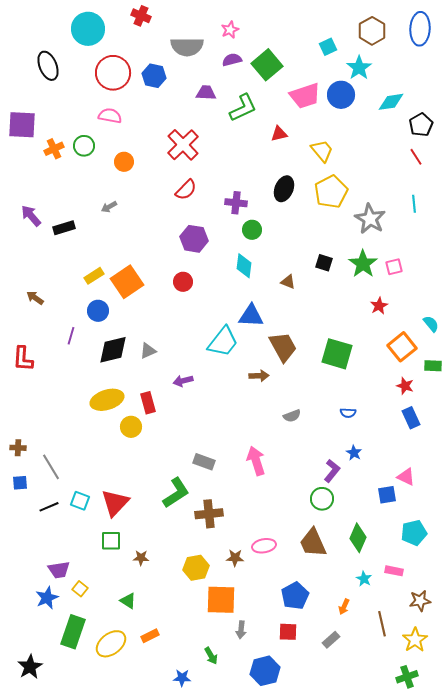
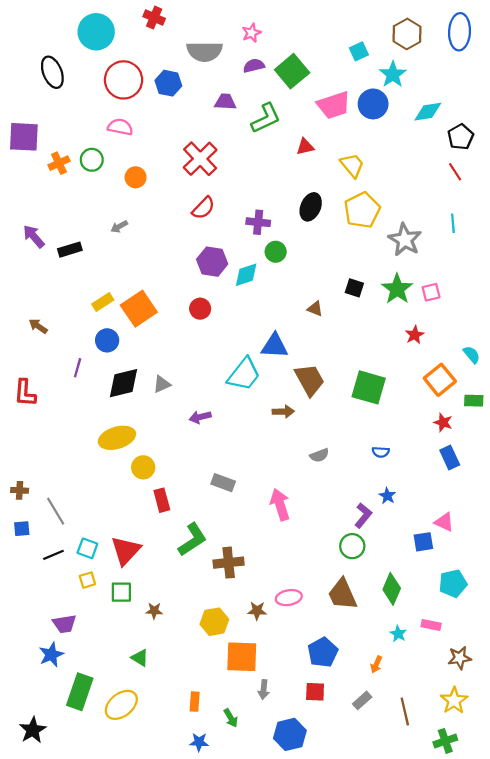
cyan diamond: (244, 266) -> (246, 275), moved, turned 65
red rectangle: (148, 403) -> (162, 500), moved
gray rectangle: (204, 462) -> (223, 483), moved
yellow square: (80, 589) -> (87, 580), moved, turned 35
brown line: (382, 624) -> (405, 711), moved
orange rectangle: (150, 636) -> (195, 702), moved, turned -60

